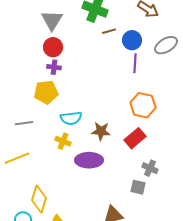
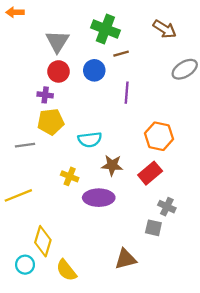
blue circle: (132, 40) -> (94, 70), moved
purple line: (135, 63) -> (127, 93), moved
purple cross: (54, 67) -> (45, 95), moved
cyan semicircle: (71, 118) -> (90, 140), moved
gray line: (24, 123) -> (25, 145), moved

